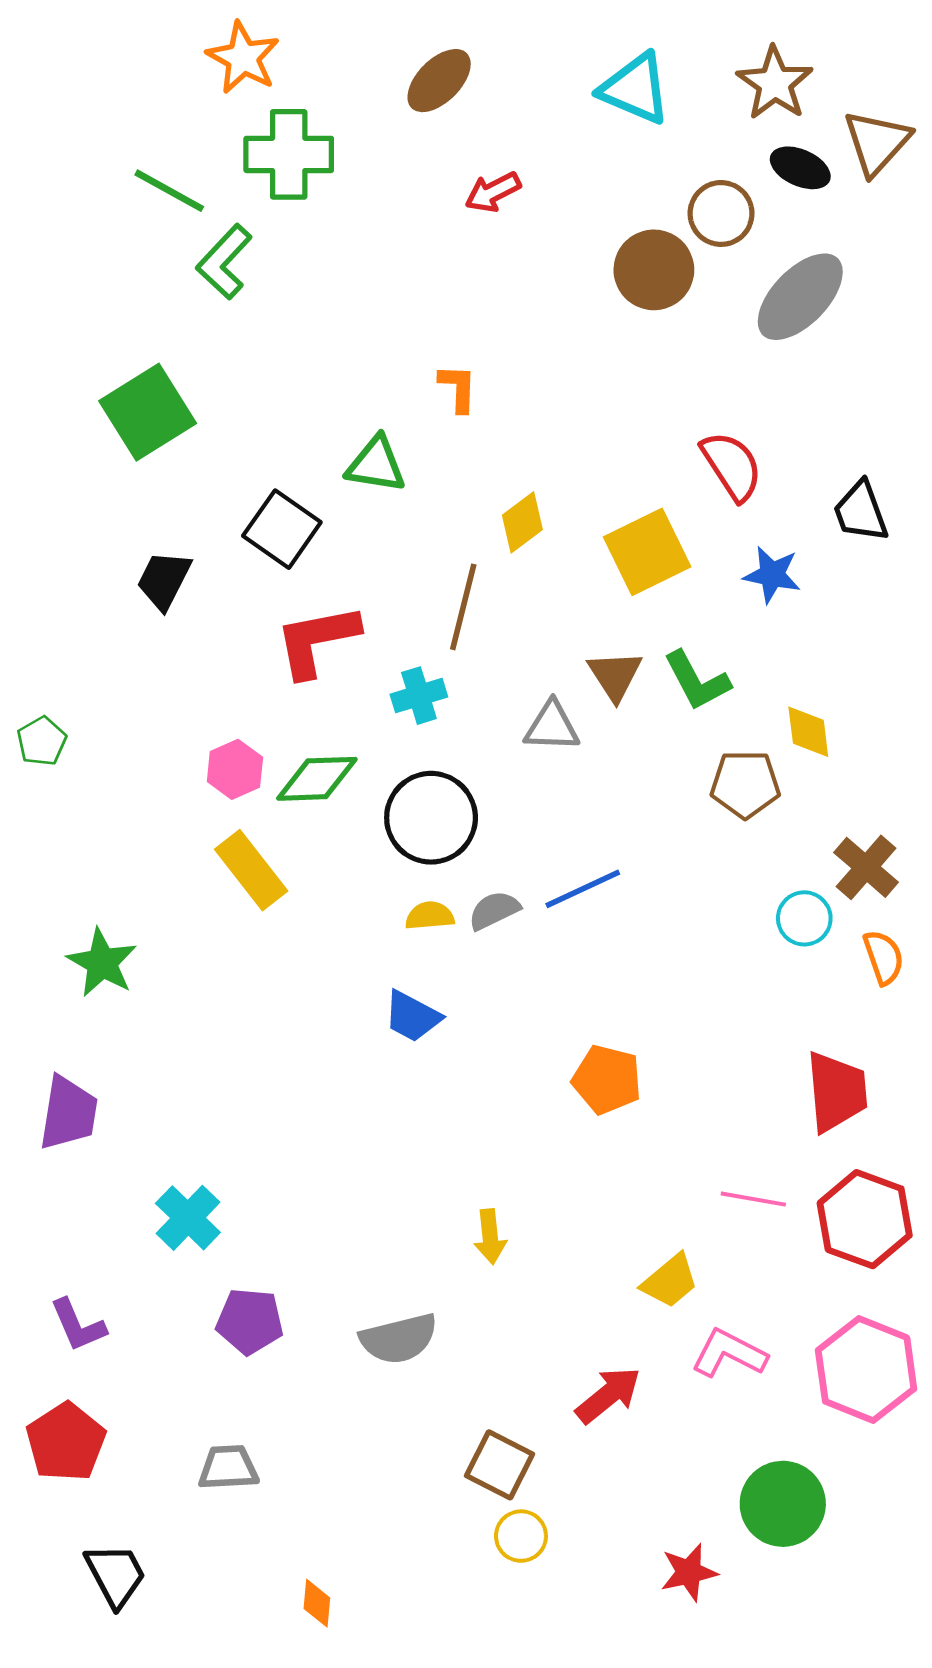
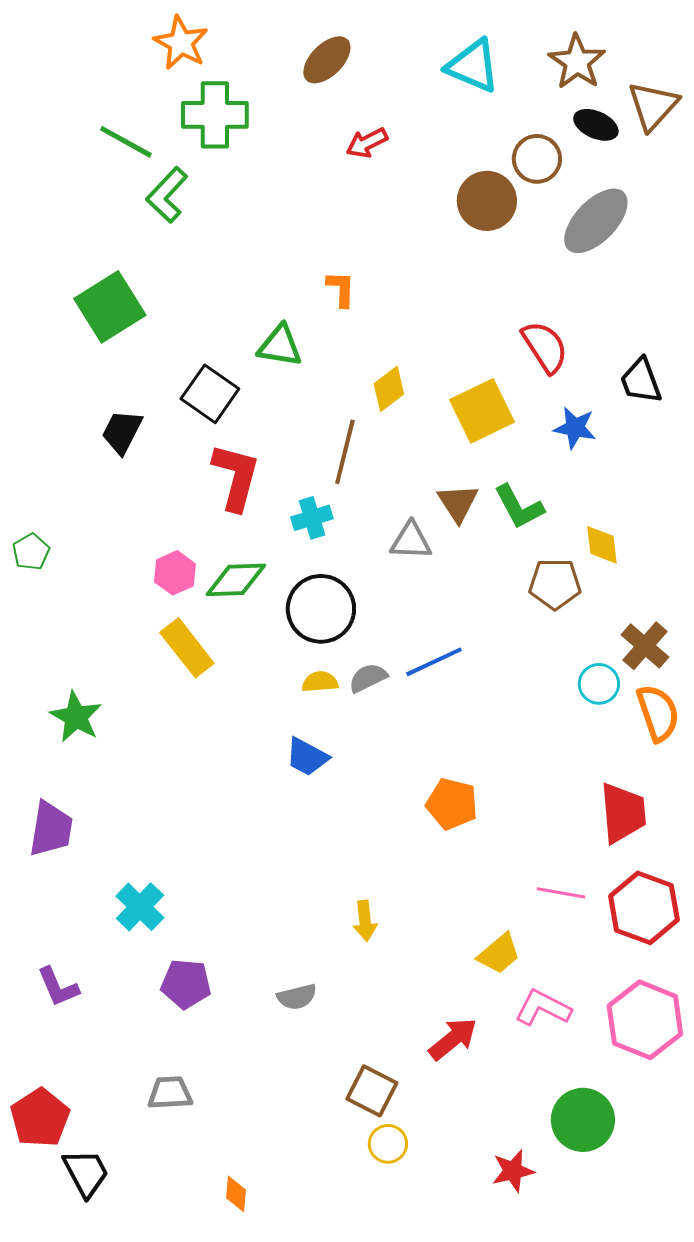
red L-shape: (317, 640) -> (236, 477), turned 116
orange semicircle: (883, 957) -> (658, 713), size x1.4
gray semicircle: (399, 1339) -> (297, 997), size x0.7
red pentagon: (66, 1442) -> (40, 1118), moved

